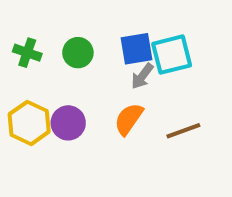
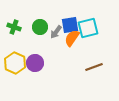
gray arrow: (142, 76) -> (56, 32), moved
orange semicircle: (129, 119) -> (72, 38), moved

